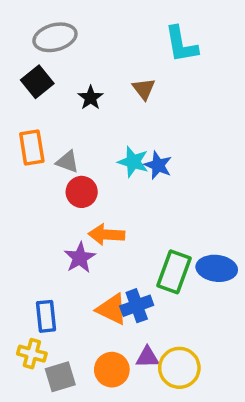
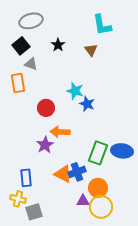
brown triangle: (144, 89) -> (91, 50), moved
black star: (91, 98) -> (58, 45), moved
gray triangle: (67, 162) -> (31, 64), moved
blue star: (158, 165) -> (87, 104), moved
orange circle: (112, 370) -> (98, 188), moved

